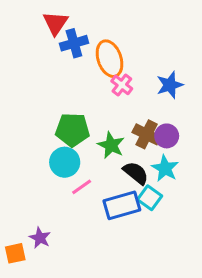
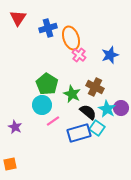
red triangle: (55, 23) -> (18, 18), moved
green pentagon: (72, 130) -> (47, 84), turned 30
purple circle: (167, 136) -> (121, 108), moved
purple star: (40, 238) -> (15, 127), moved

